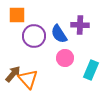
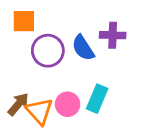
pink circle: (65, 58) -> (68, 104), moved
cyan rectangle: (91, 70) -> (97, 99), moved

